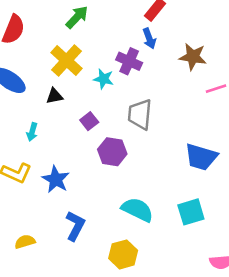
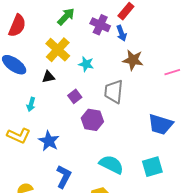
brown star: (193, 57) -> (133, 60), moved
purple cross: (129, 61) -> (100, 25), moved

